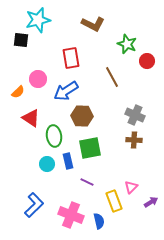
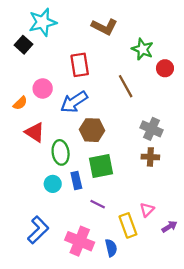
black square: (21, 40) -> (24, 45), turned 35

